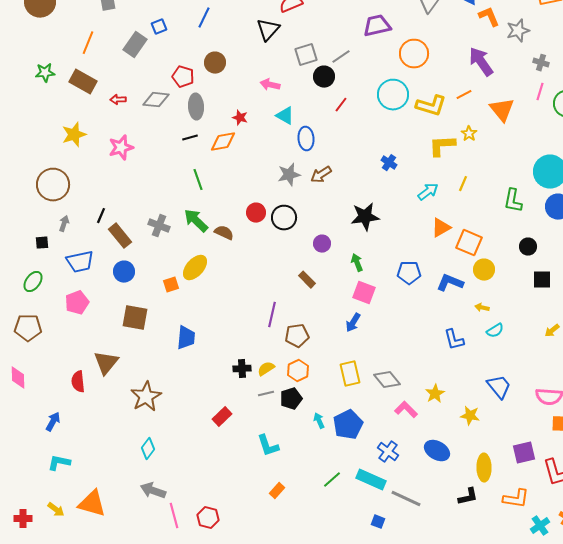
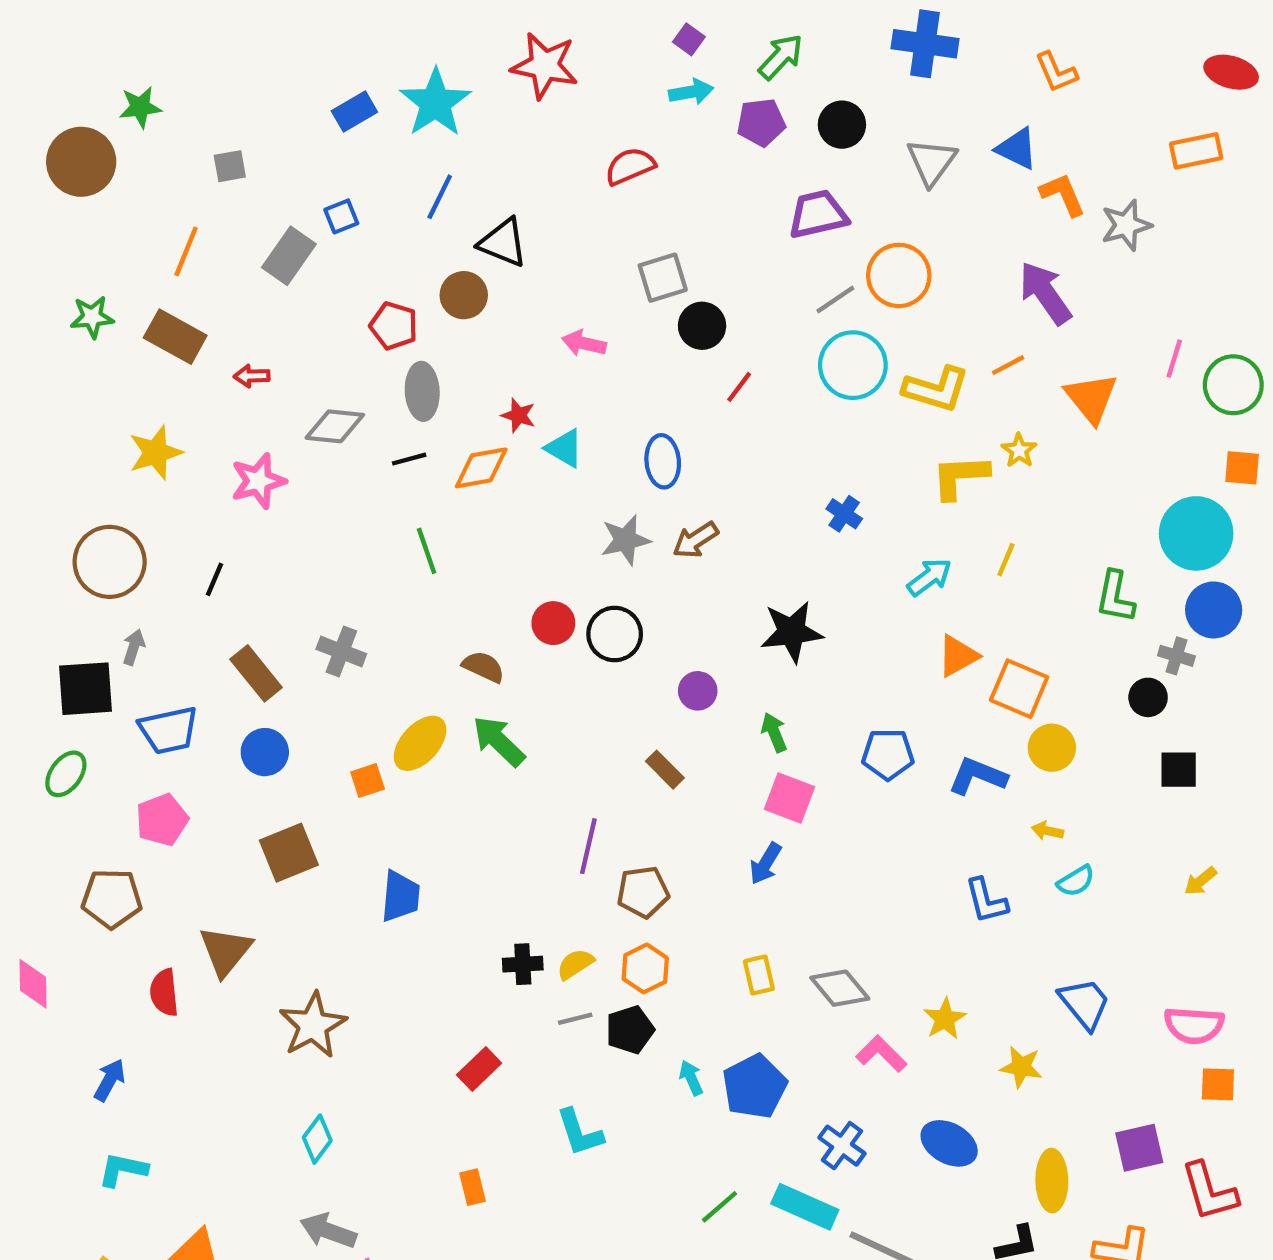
black triangle: (268, 30) -> (503, 243), moved, turned -50
gray line: (341, 57) -> (835, 300), moved
gray cross: (541, 63) -> (1176, 656), moved
gray diamond: (156, 100) -> (335, 426), moved
cyan triangle: (285, 116) -> (564, 448), moved
black line: (101, 216) -> (215, 579), moved
green arrow: (196, 221) -> (499, 741), moved
black square: (42, 243) -> (86, 689), size x2.0
brown square: (135, 318) -> (289, 853), turned -32
brown pentagon: (28, 328) -> (112, 899), moved
yellow rectangle: (350, 374) -> (759, 975), size x0.7
orange rectangle: (277, 491) -> (472, 1187), moved, turned -56

